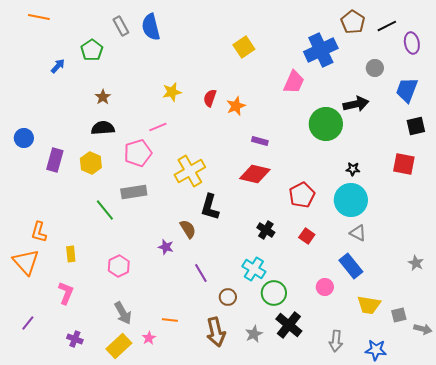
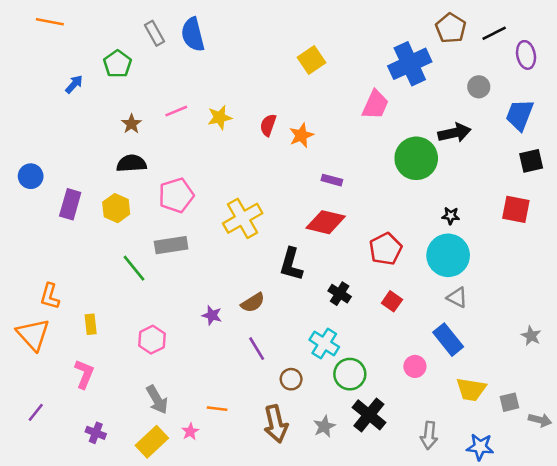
pink line: (158, 127) -> (176, 111), moved
black L-shape: (210, 207) -> (291, 264), moved
brown semicircle: (188, 229) -> (253, 303), moved, turned 90

